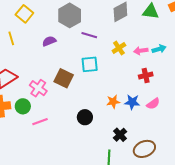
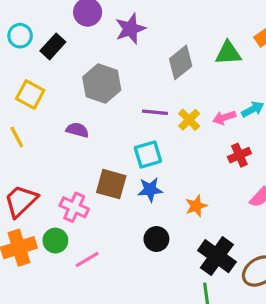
purple line: (89, 35) -> (155, 112), moved
purple semicircle: (49, 41) -> (77, 130), turned 48
blue star: (132, 102) -> (150, 190), moved
black cross: (120, 135) -> (217, 256), size x1.6

